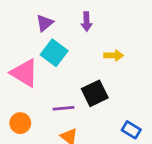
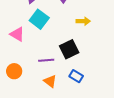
pink triangle: (24, 73) -> (17, 34), size x0.7
blue rectangle: (131, 130) -> (76, 76), moved

